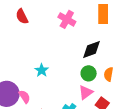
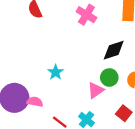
pink triangle: (86, 92) -> (96, 90), moved
pink semicircle: (24, 97) -> (35, 102), turned -48

